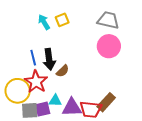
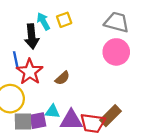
blue line: (33, 58) -> (16, 60), moved
black arrow: (49, 59) -> (32, 36), moved
red star: (36, 82) -> (30, 72), moved

